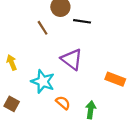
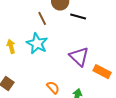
purple triangle: (72, 59) -> (79, 57), moved
cyan star: (43, 81) -> (37, 43), moved

